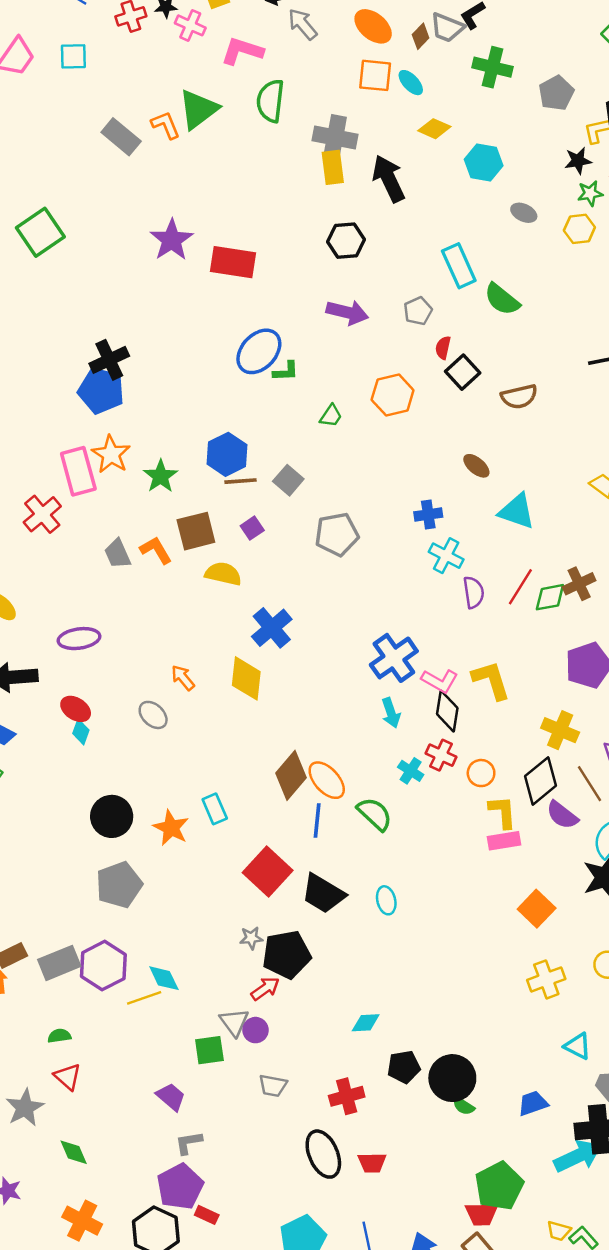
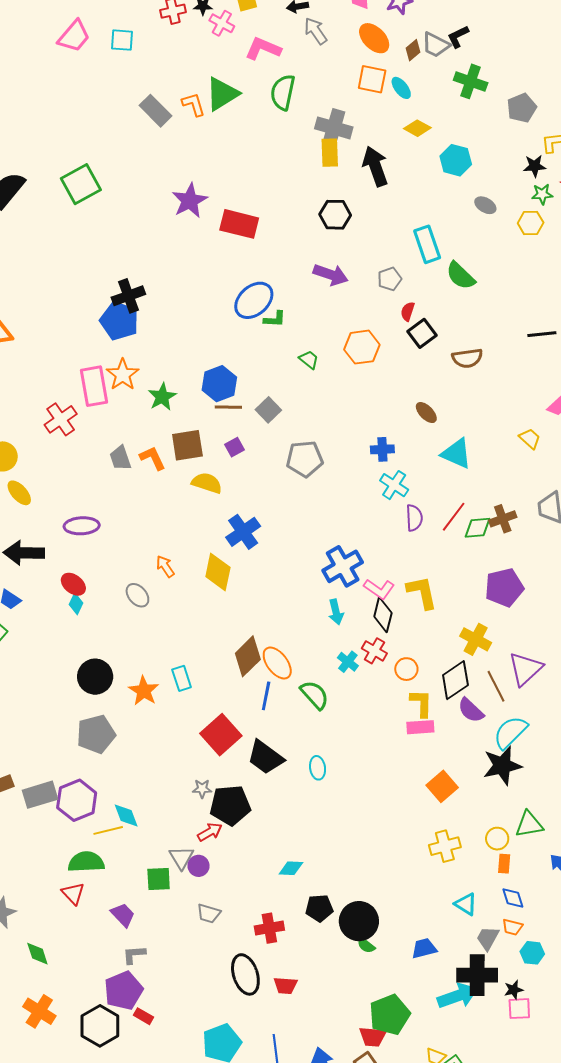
green trapezoid: (331, 416) -> (309, 360), turned -90
green semicircle: (59, 1036) -> (86, 862), moved, size x1.8
red triangle: (68, 1077) -> (73, 894), moved

